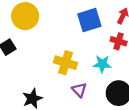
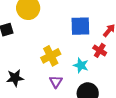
yellow cross: (65, 63) -> (51, 56), turned 30

